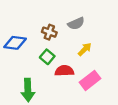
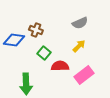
gray semicircle: (76, 24) -> (80, 23), moved
brown cross: (49, 32) -> (36, 30), moved

